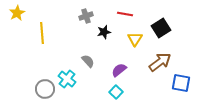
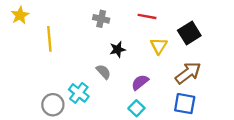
gray cross: (86, 16) -> (101, 19), turned 32
black star: (104, 32) -> (118, 49), moved
blue square: (181, 83) -> (185, 104), moved

